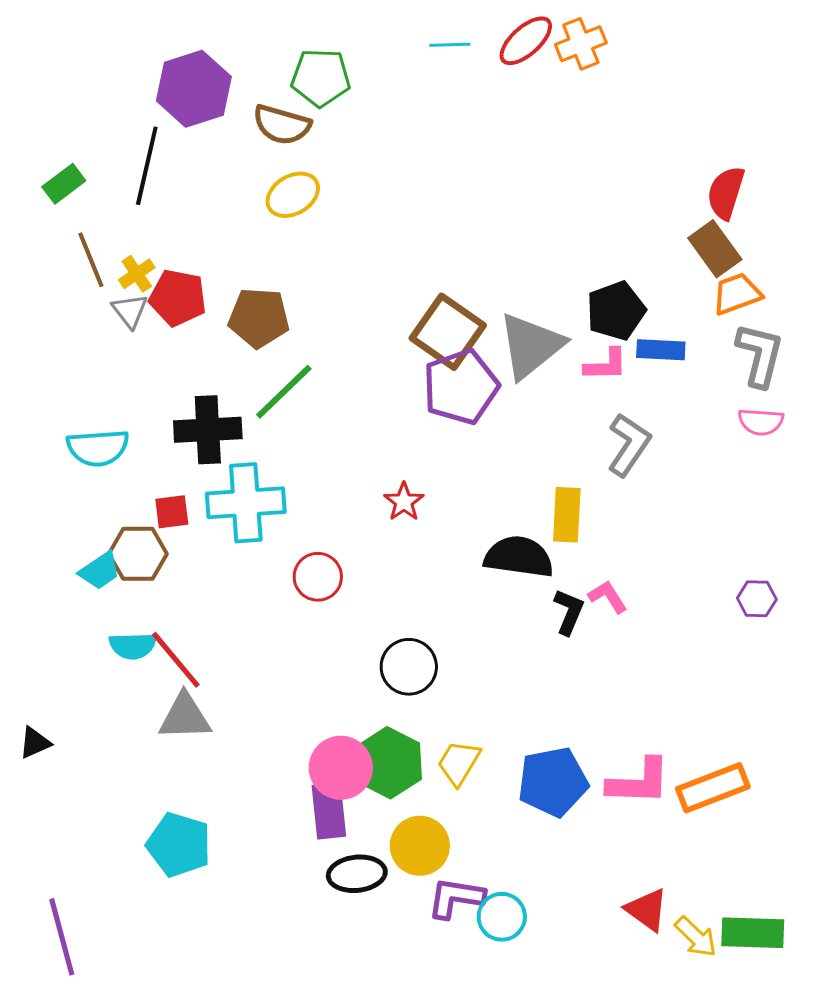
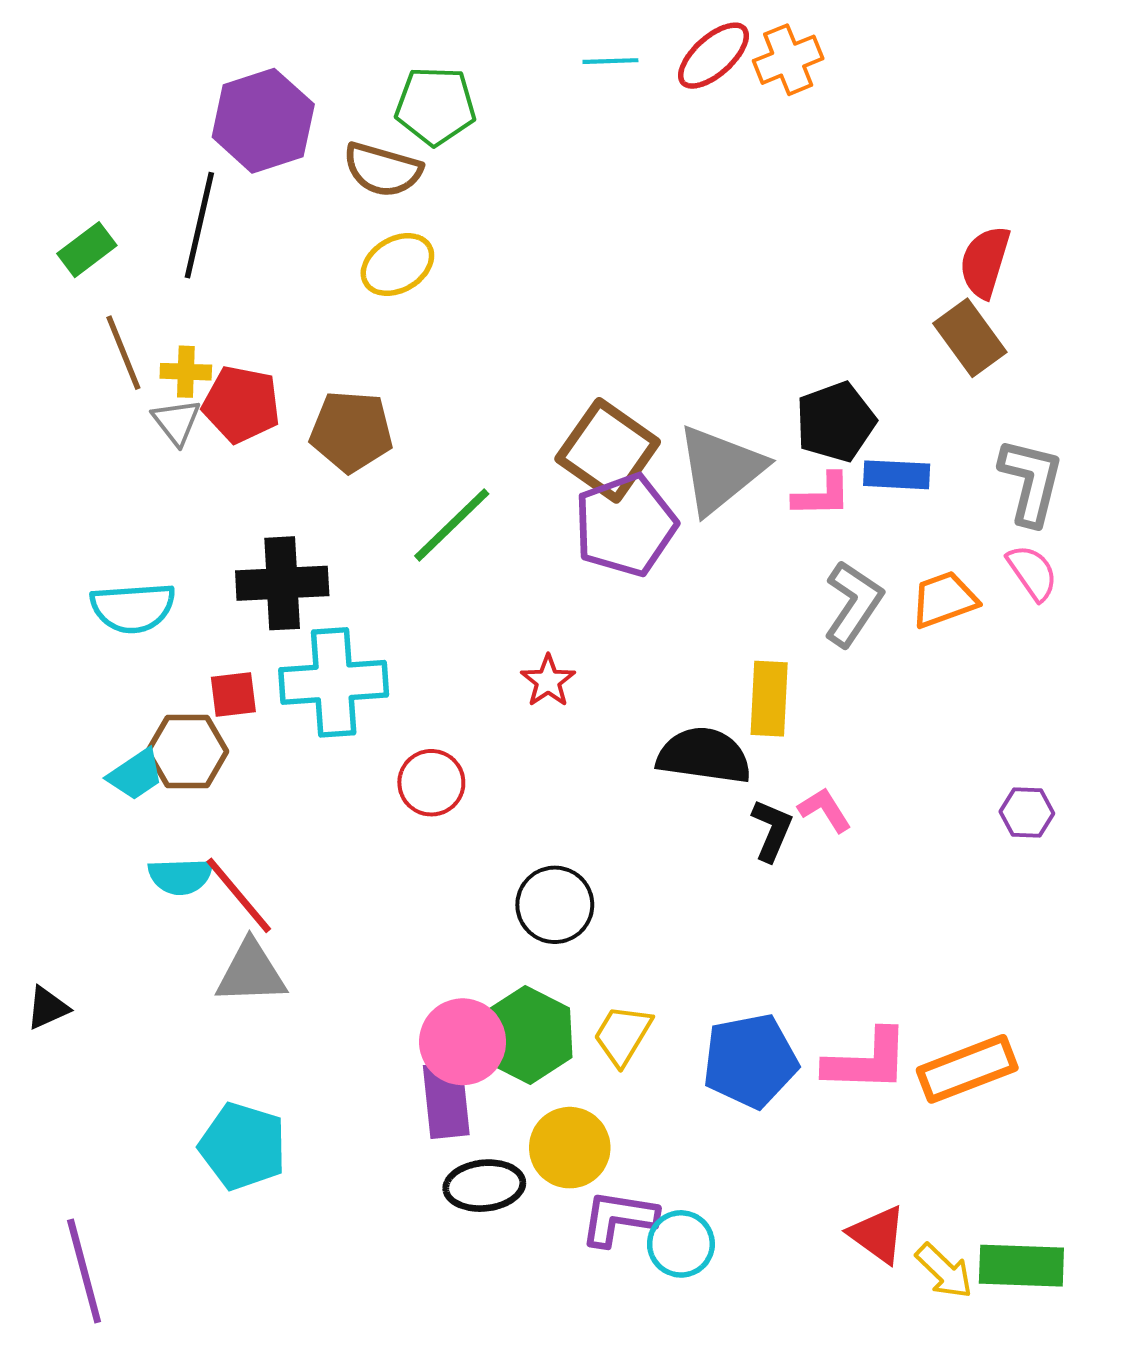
yellow cross: (137, 274) -> (186, 372), turned 36
orange trapezoid: (737, 294) -> (944, 600), moved
green line: (284, 392) -> (452, 525), moved
pink semicircle: (761, 422) -> (1032, 572), turned -129

